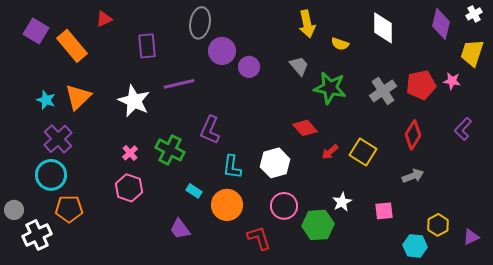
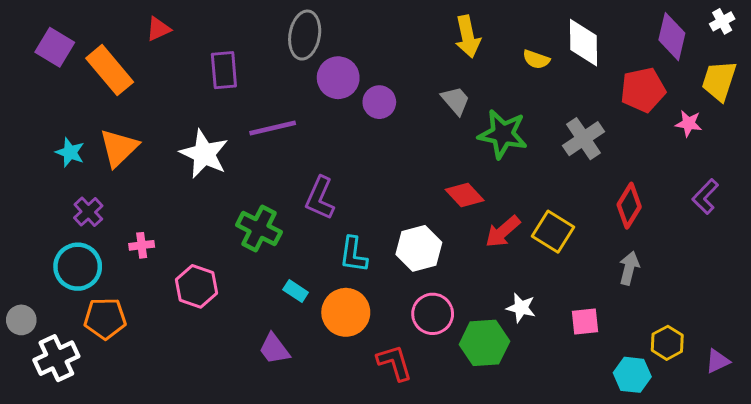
yellow semicircle: (340, 44) -> (536, 59), moved
red pentagon: (421, 85) -> (643, 90), moved
purple cross: (58, 139) -> (88, 212), size x0.7
red arrow: (330, 152) -> (503, 232), size x1.4
pink cross: (130, 153) -> (142, 245), moved, turned 35
gray arrow: (413, 176) -> (629, 268), turned -55
white star: (342, 202) -> (521, 308), turned -30

